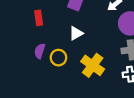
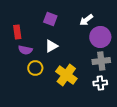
purple semicircle: (40, 51) -> (25, 50), moved, turned -96

